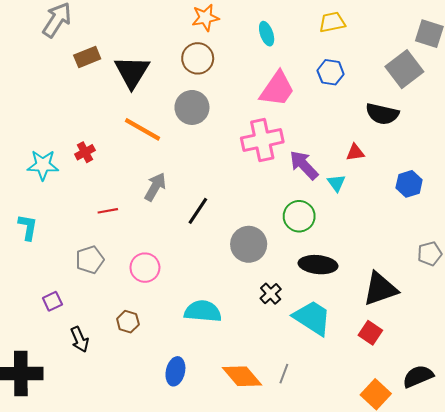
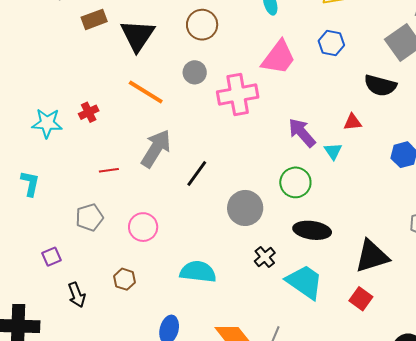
gray circle: (192, 107) -> (195, 72), size x0.7
pink cross: (262, 140) -> (238, 94), moved
gray arrow: (155, 187) -> (156, 149), size x1.4

